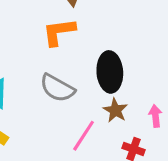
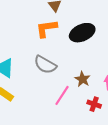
black ellipse: (110, 72) -> (82, 33), moved, turned 70

